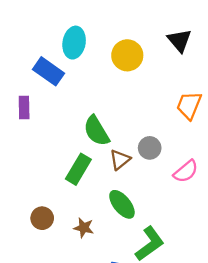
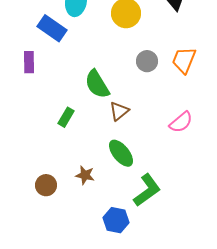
gray circle: (150, 148) -> (147, 61), moved
green rectangle: (78, 169) -> (66, 117), moved, size x0.7
brown circle: (42, 218) -> (46, 185), moved

